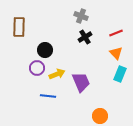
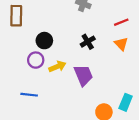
black cross: (85, 37) -> (88, 42), moved
cyan rectangle: (120, 74) -> (126, 102), moved
blue line: (48, 96) -> (29, 95), moved

